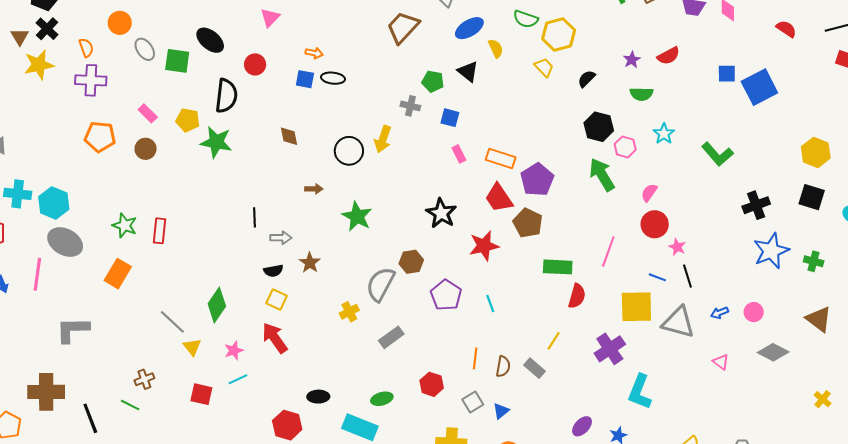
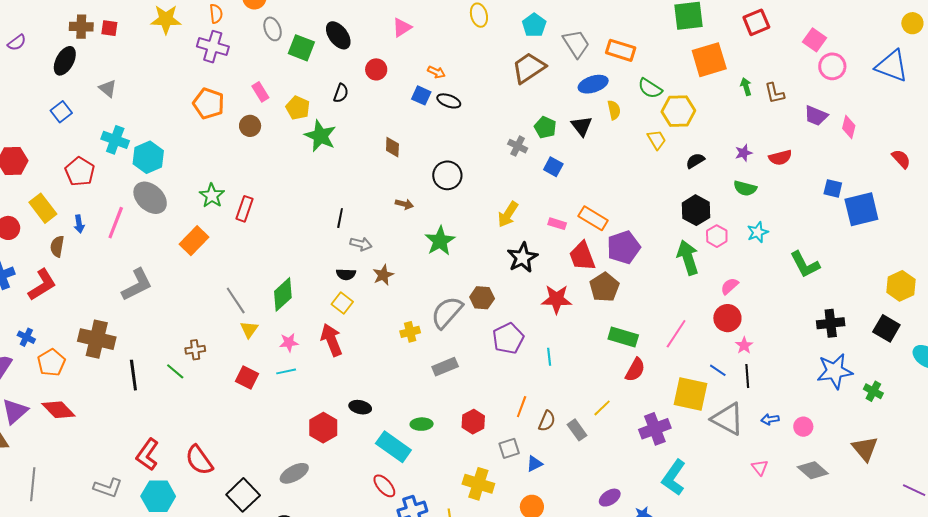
black semicircle: (226, 96) -> (341, 93), size x0.6
yellow arrow: (383, 139) -> (508, 214), moved
pink rectangle: (459, 154) -> (557, 224), moved, turned -60
gray L-shape: (73, 330) -> (137, 285), turned 141

